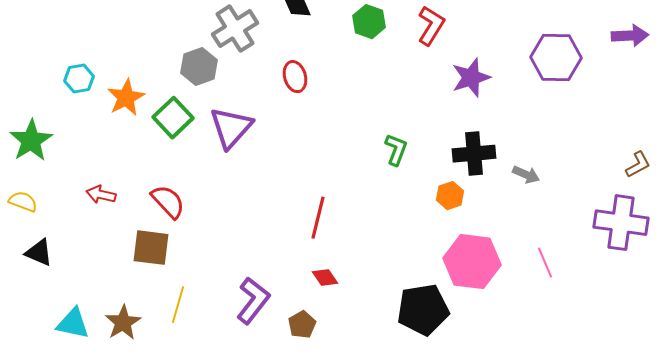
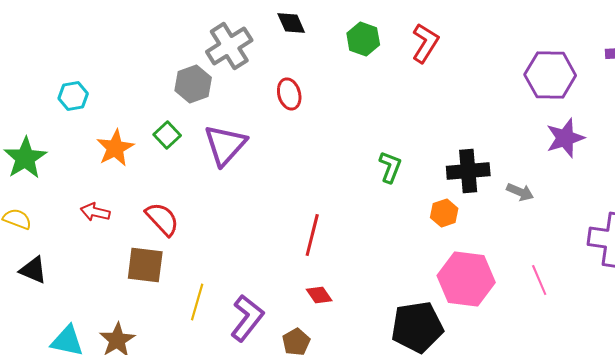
purple star: (471, 78) -> (565, 138), moved
orange star: (126, 98) -> (115, 148), moved
green square: (173, 118) -> (167, 135), size x0.7
yellow line: (178, 305) -> (197, 302), moved

